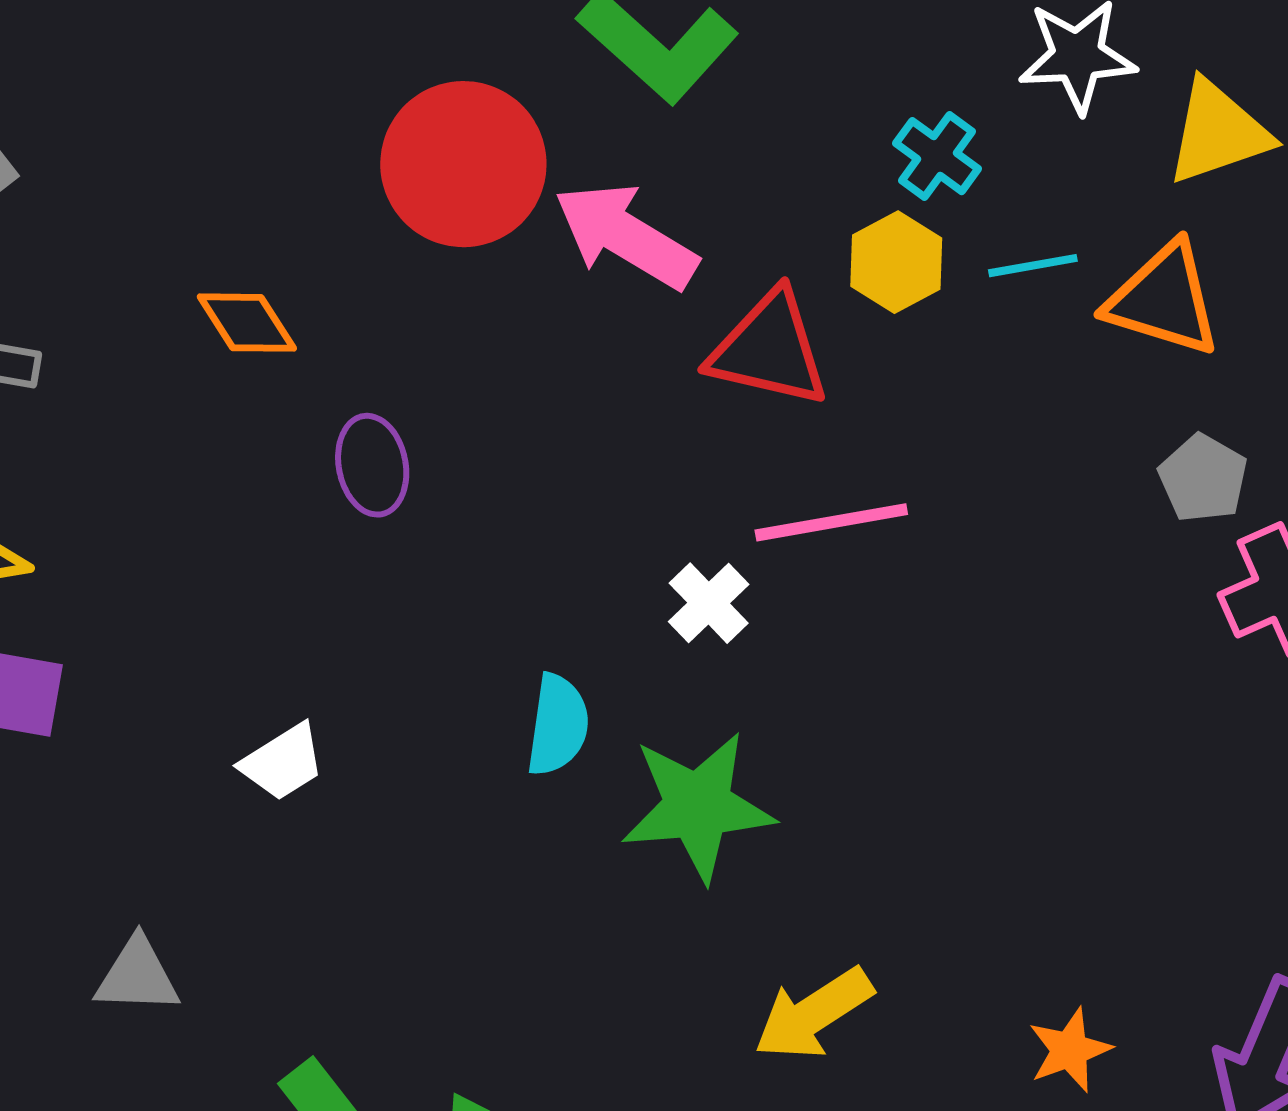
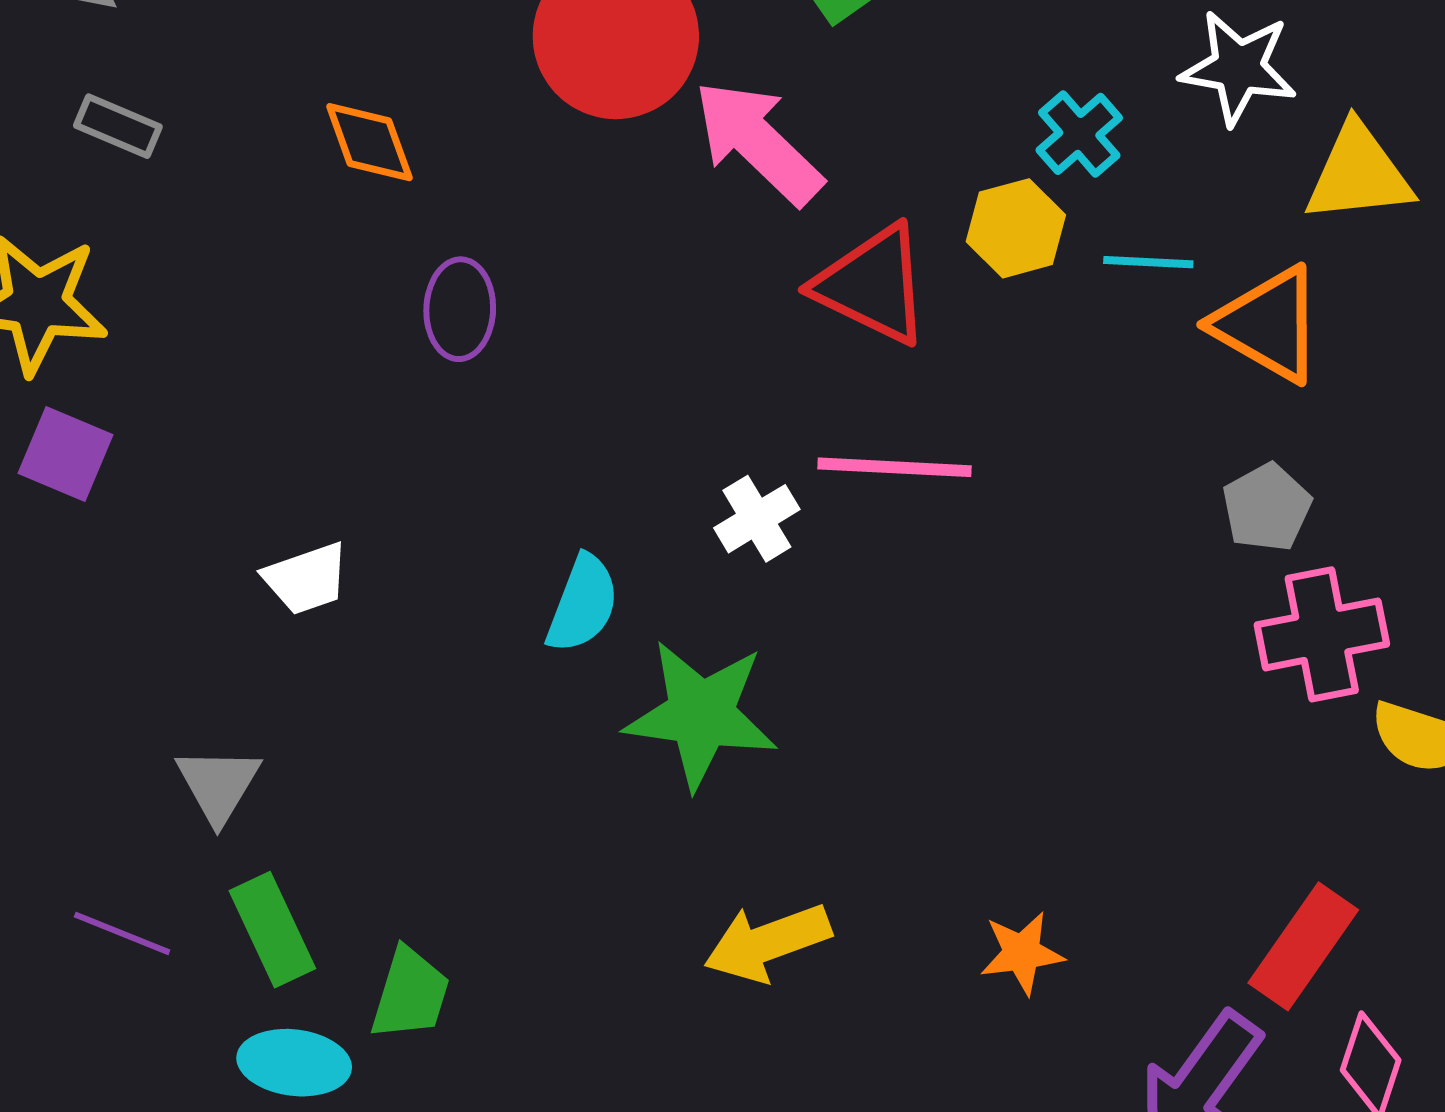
gray triangle: (137, 976) -> (218, 785), moved, turned 46
orange star: (1070, 1050) -> (1022, 953), moved

